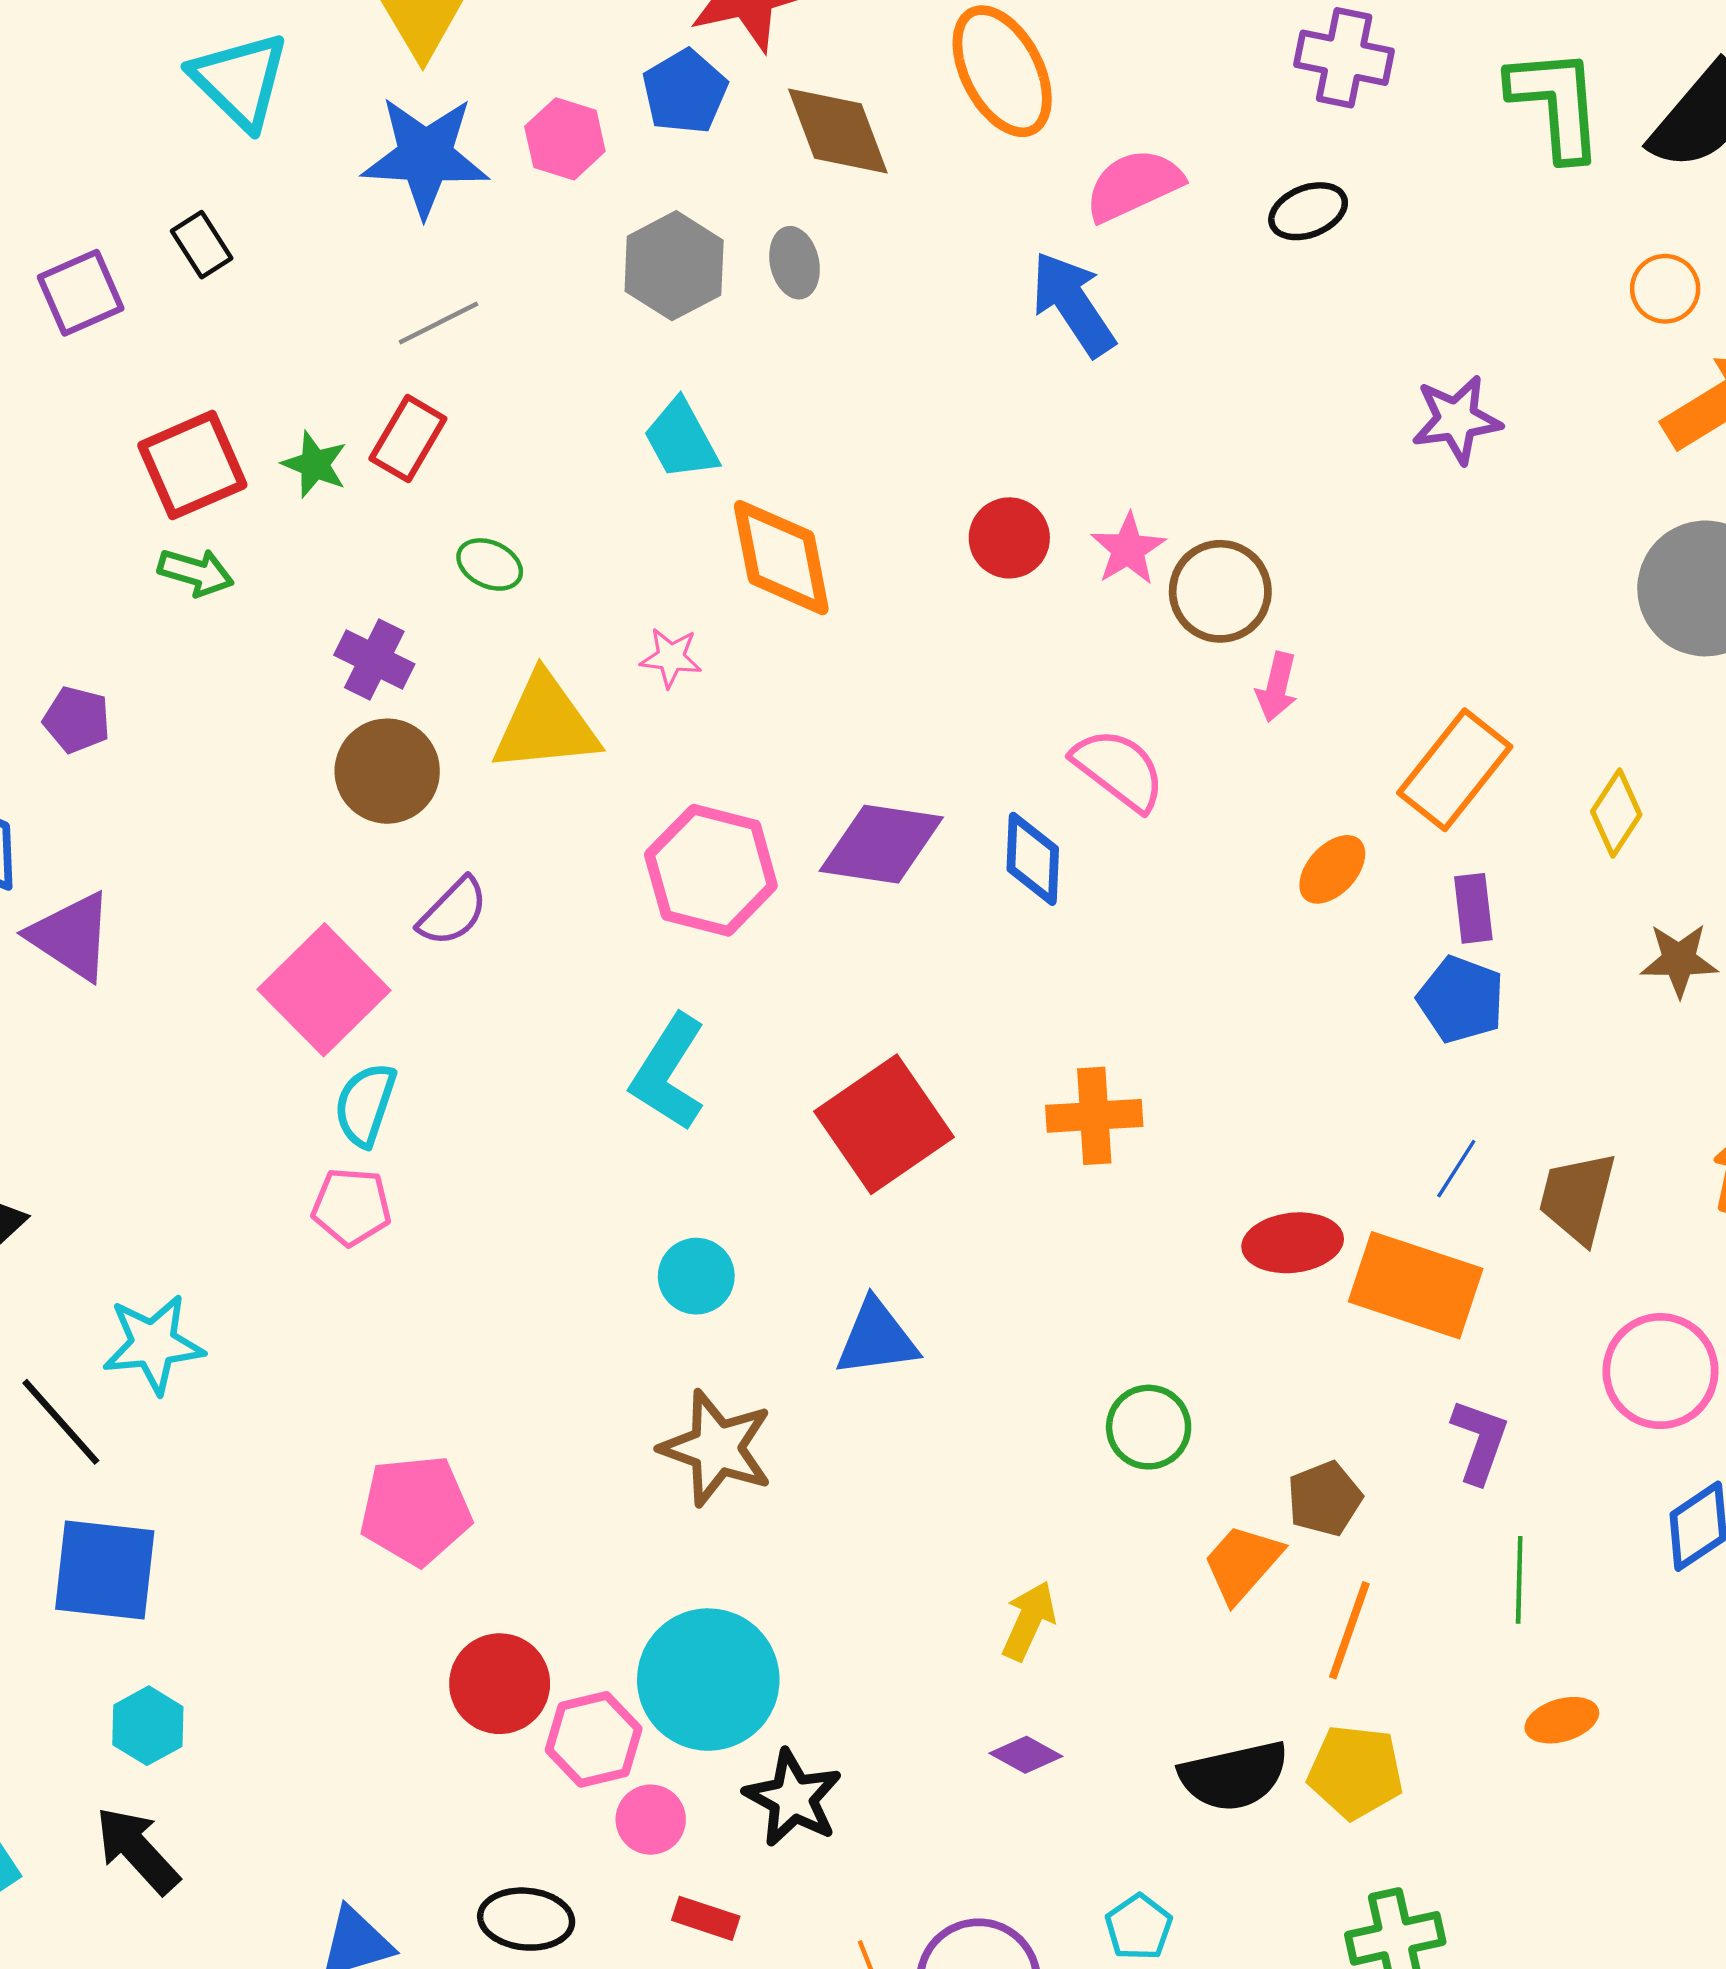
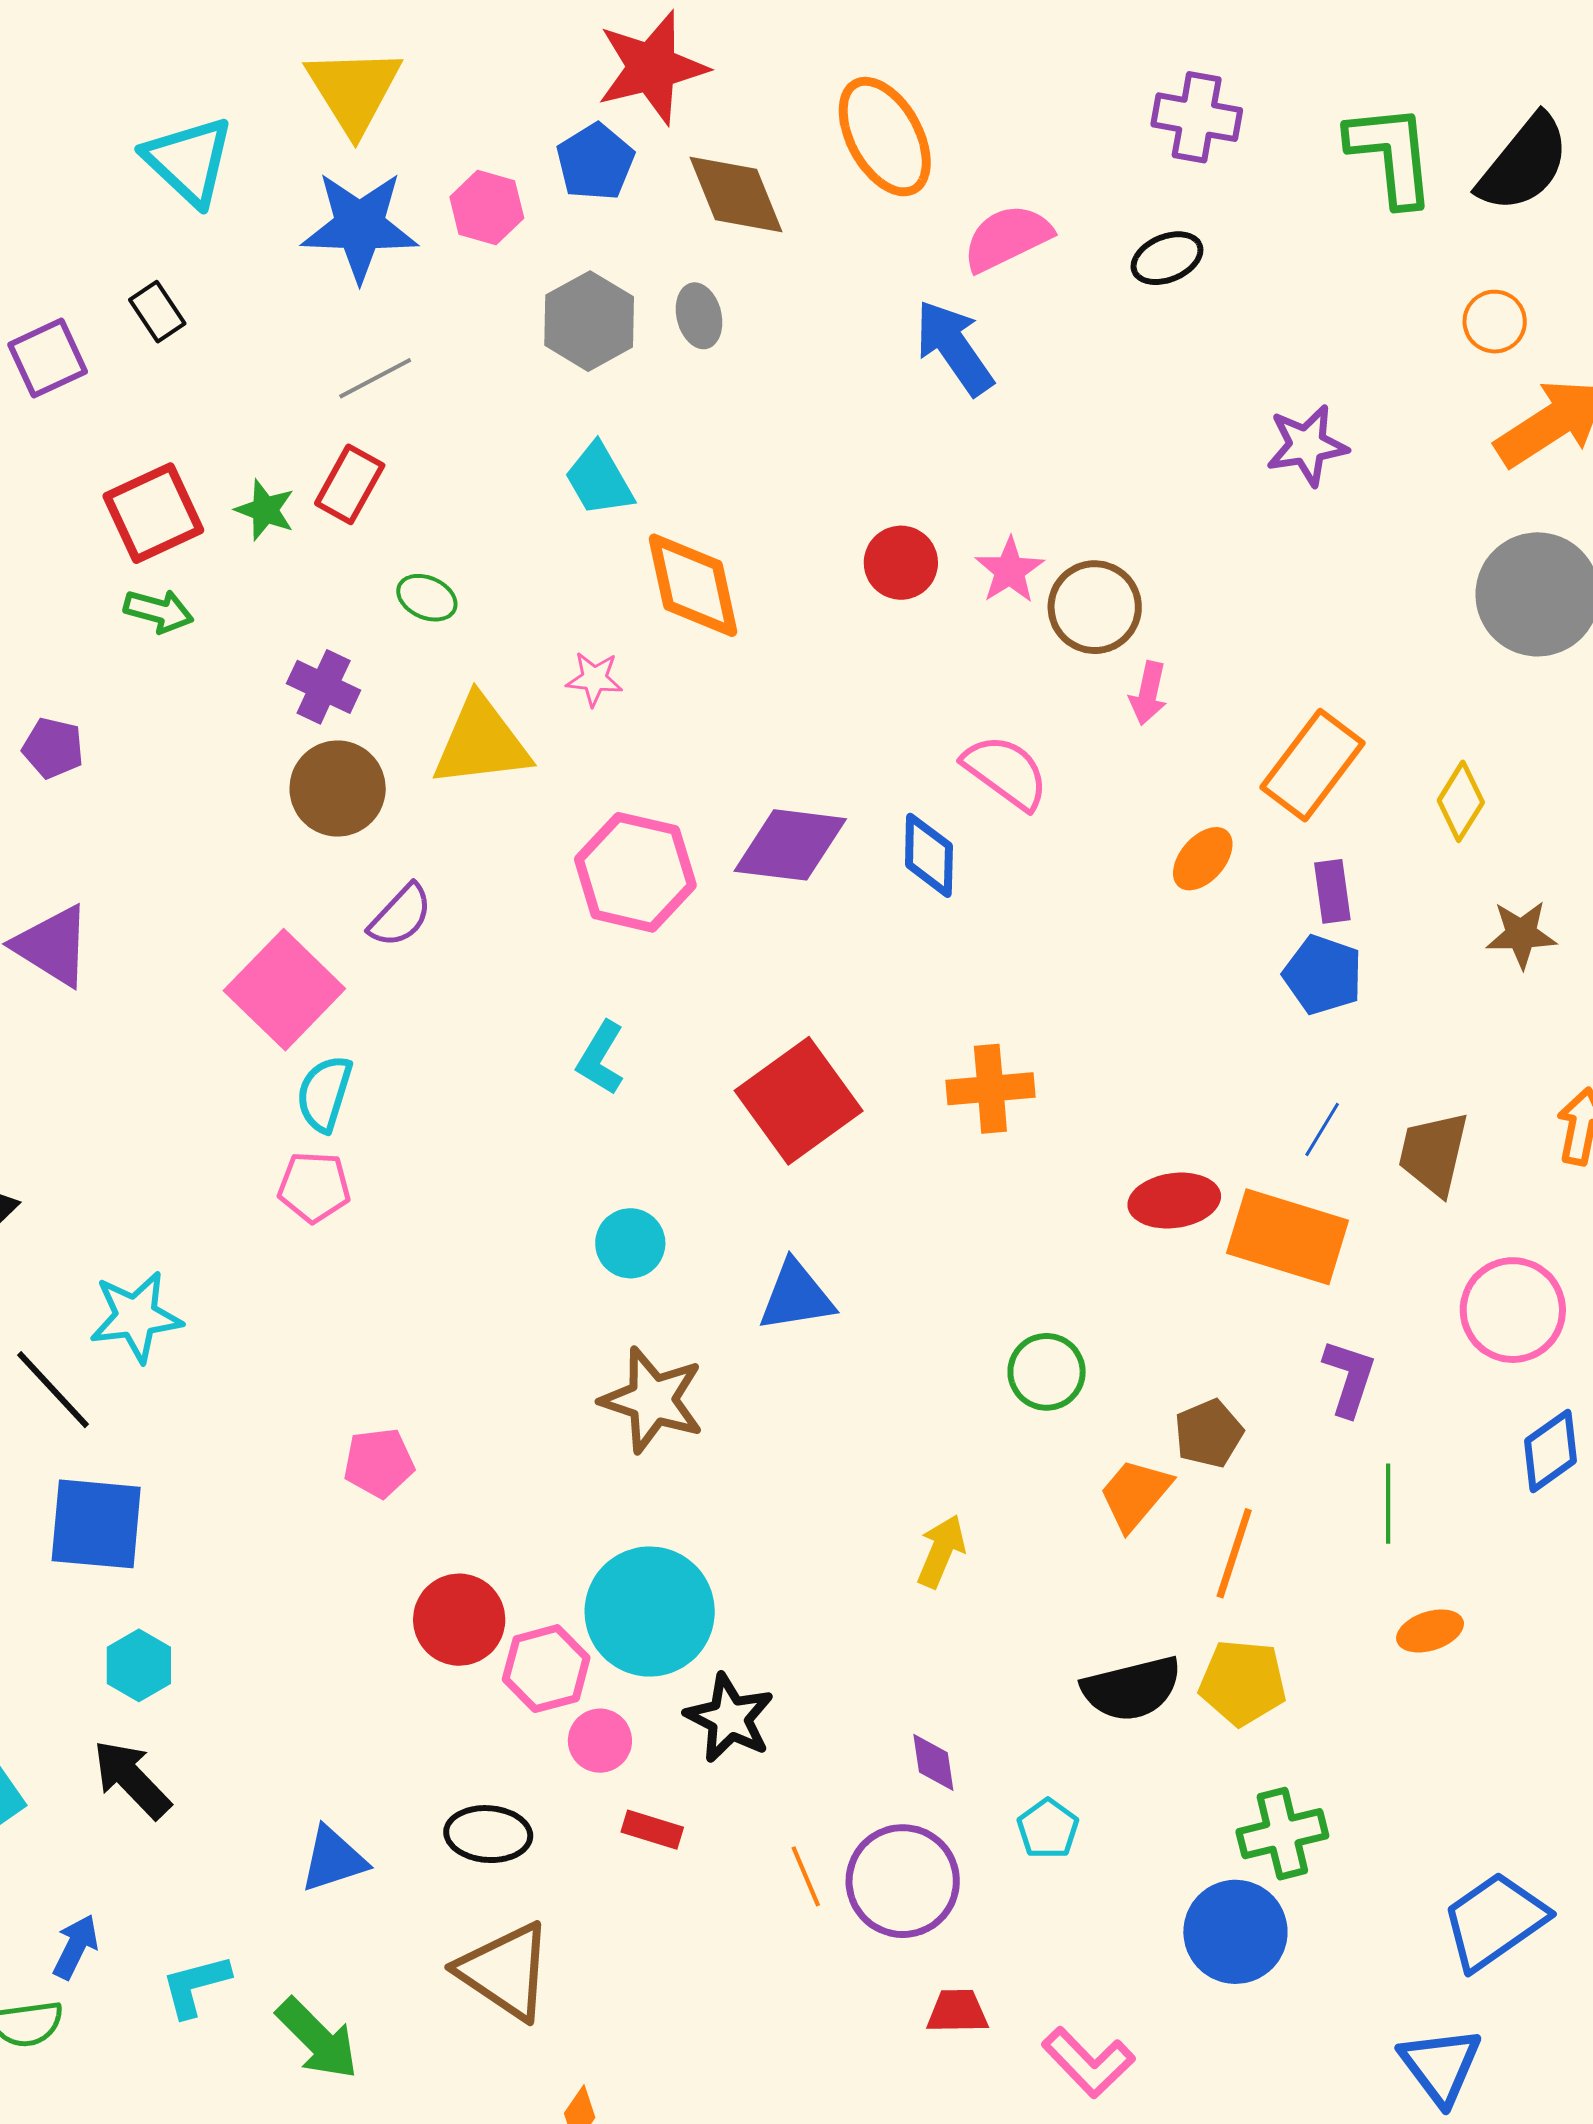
cyan L-shape: (668, 1073) -> (601, 1058), size x0.7
pink pentagon: (416, 1510) -> (379, 1463), size x0.7
purple diamond: (1026, 1755) -> (933, 1762), moved, turned 54

